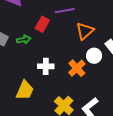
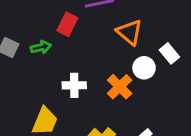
orange triangle: (85, 31) -> (130, 32), turned -36

